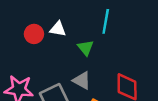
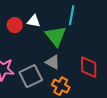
green triangle: (86, 48) -> (56, 36), size x1.6

